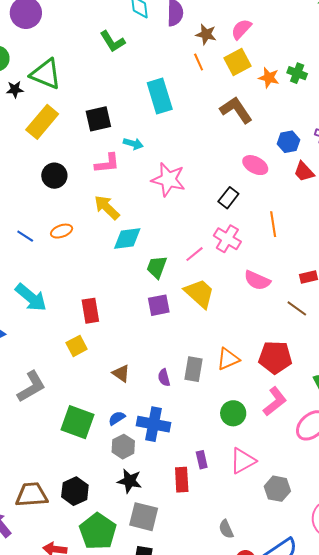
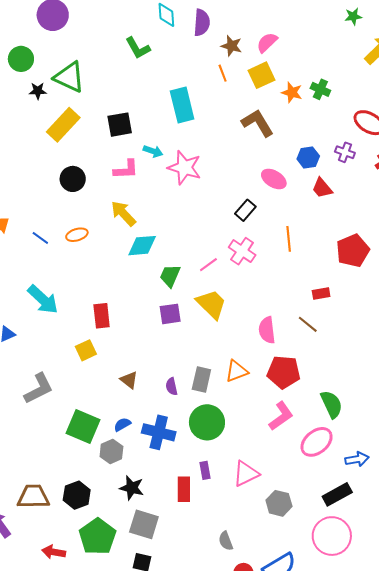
pink star: (168, 180) -> (184, 168), moved
pink semicircle: (257, 280) -> (267, 330), moved, turned 56
green circle: (233, 413) -> (207, 422), moved, size x1.4
gray hexagon: (123, 447) -> (111, 452), moved

